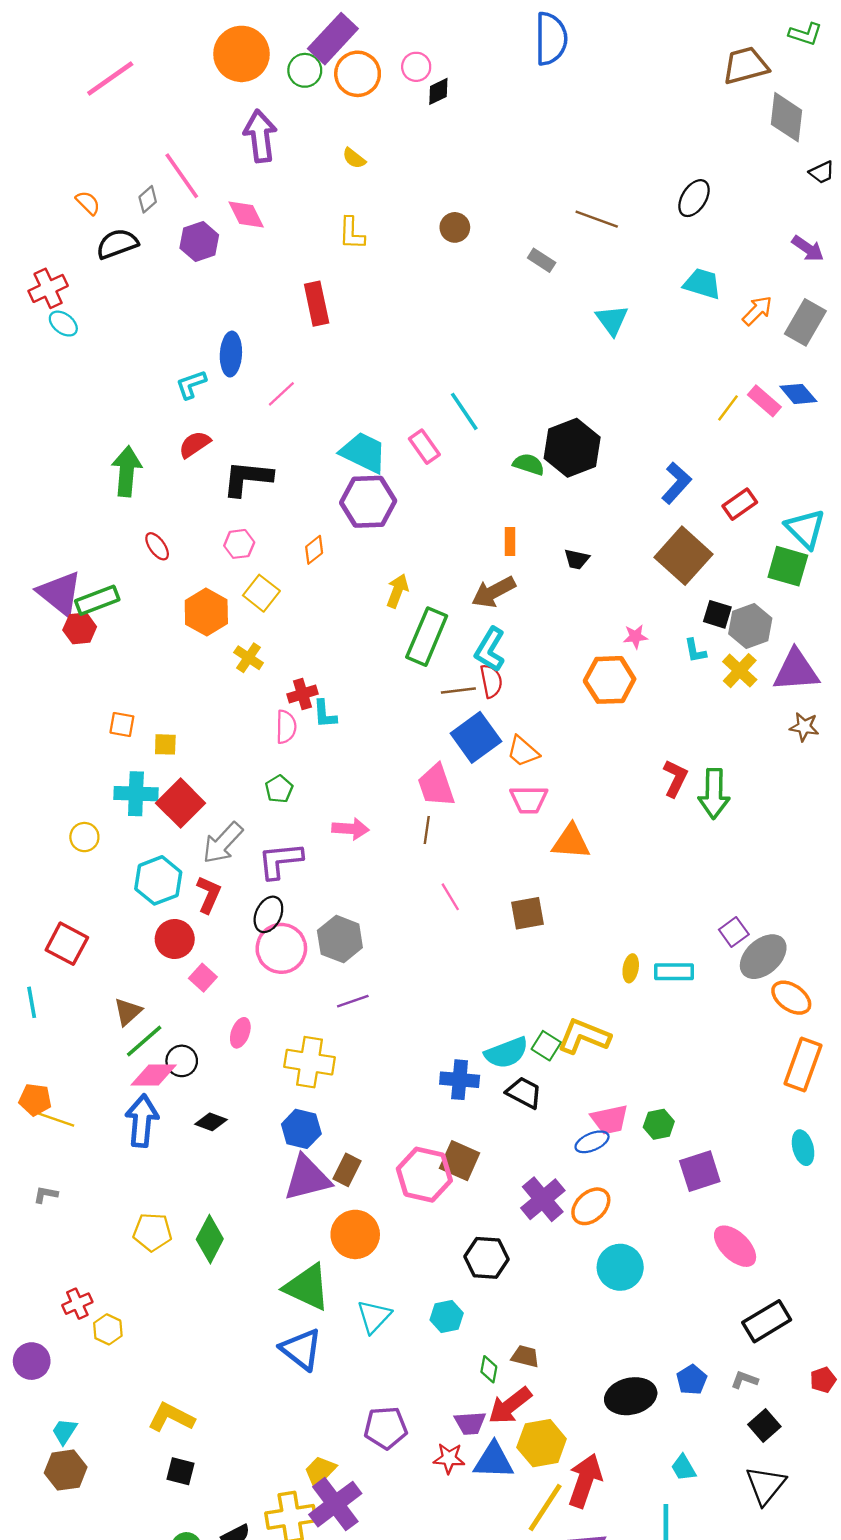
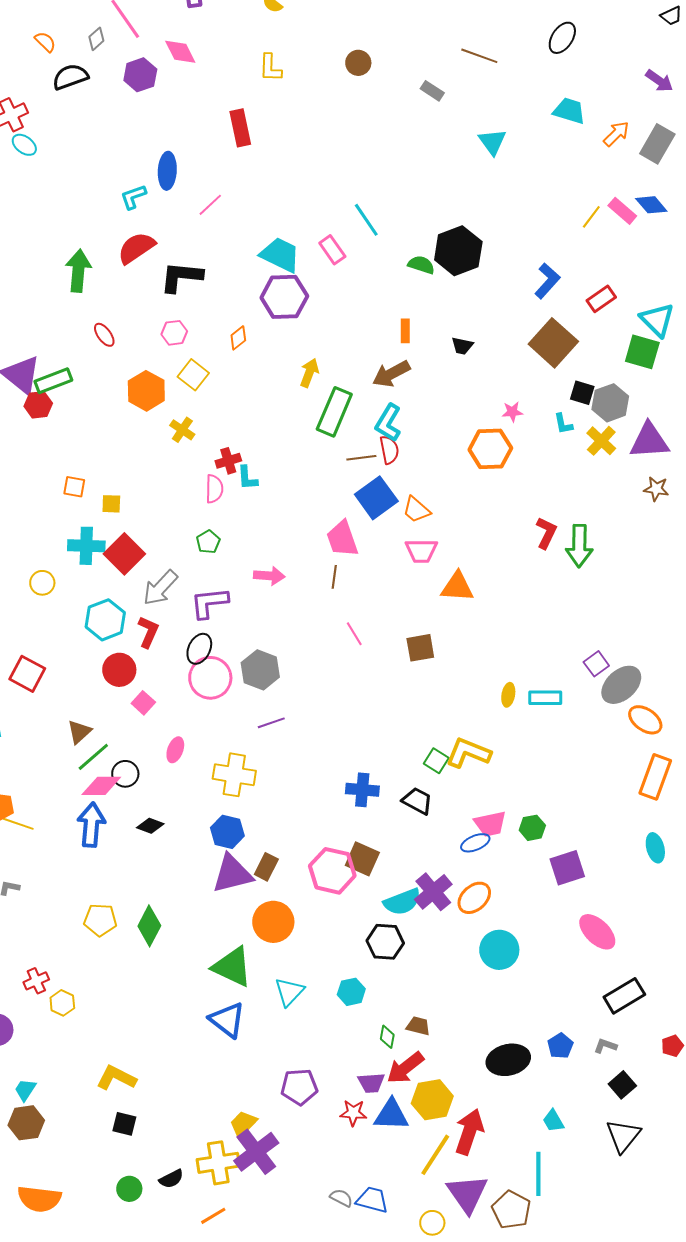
red semicircle: (195, 444) -> (136, 248), size x1.4
cyan semicircle: (506, 1053) -> (402, 902), moved

